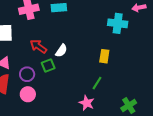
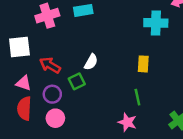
red arrow: (38, 46) -> (50, 65), moved
green line: (97, 83) -> (137, 97), turned -40

